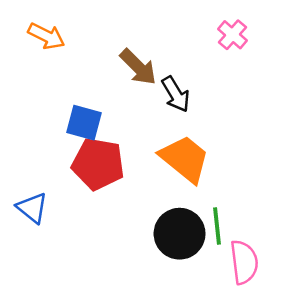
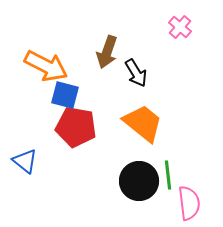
orange arrow: (46, 36) -> (46, 66), moved, size x1.5
brown arrow: (138, 67) -> (107, 52), turned 64

